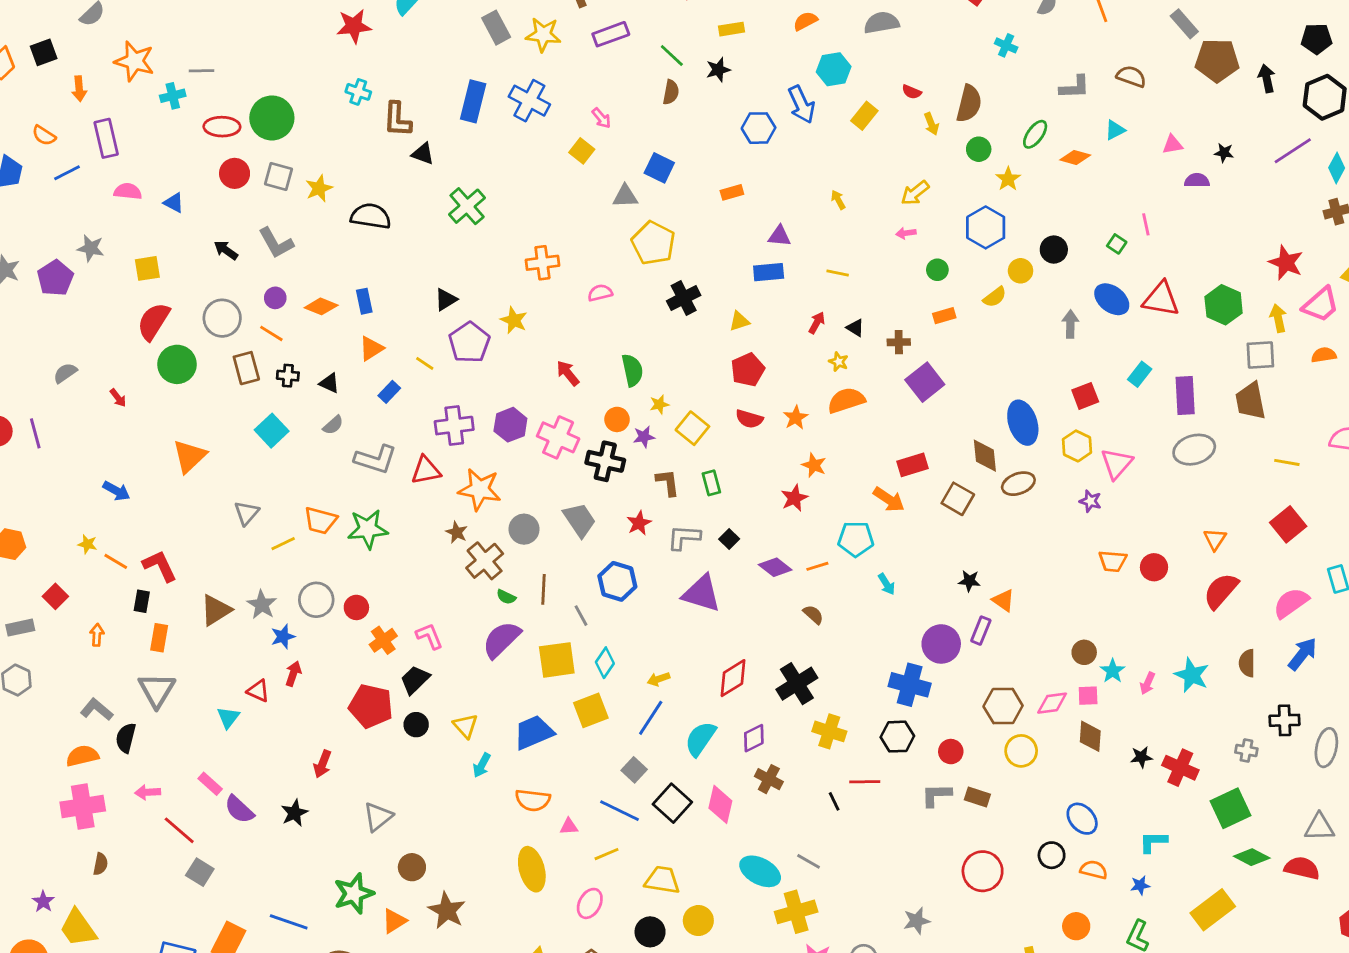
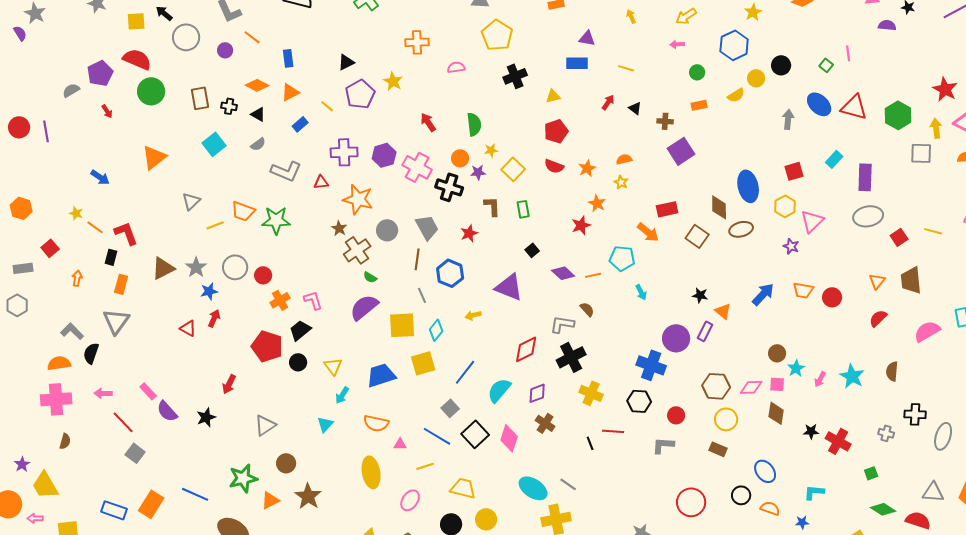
black arrow: (226, 250) -> (164, 13), moved
purple pentagon: (55, 278) -> (100, 73), moved
orange diamond: (321, 306) -> (257, 85), moved
gray circle: (222, 318) -> (186, 37), moved
red semicircle: (153, 321) -> (137, 59), turned 76
orange line: (271, 333) -> (252, 37), moved
yellow star: (839, 362) -> (621, 182), moved
orange semicircle: (846, 400) -> (624, 159), size x0.6
brown trapezoid: (1250, 401) -> (911, 280), moved
red triangle: (426, 470) -> (321, 182), size x0.7
red square: (1288, 524) -> (899, 237), moved, size x0.7
gray L-shape: (684, 537) -> (562, 324), moved
brown line: (543, 589) -> (417, 259), moved
red semicircle: (1221, 591) -> (878, 318), size x0.7
blue arrow: (1303, 654) -> (763, 294), moved
yellow arrow: (658, 679) -> (473, 315), moved
cyan triangle: (228, 717) -> (325, 424), moved
brown rectangle: (977, 797) -> (718, 449), moved
green square: (1230, 808) -> (871, 473), size x0.5

